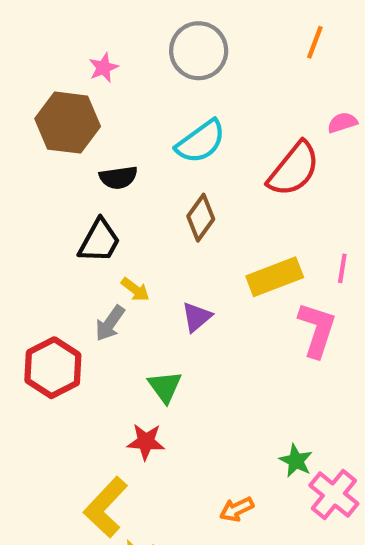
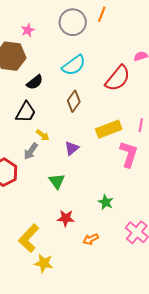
orange line: (315, 42) -> (102, 14), moved
black semicircle: (118, 178) -> (35, 82), turned -30
red star: (146, 442) -> (66, 218), moved
green star: (296, 461) -> (106, 202), moved

